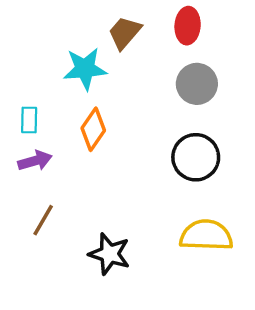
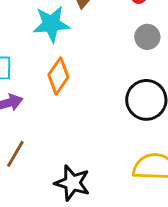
gray circle: (197, 84) -> (147, 37), size x0.7

